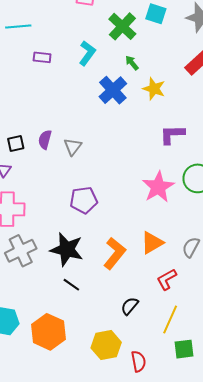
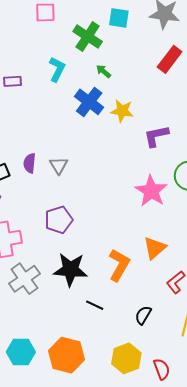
yellow star: (154, 89) -> (122, 111), moved
purple pentagon: (84, 200) -> (59, 220), moved
black line: (71, 285) -> (95, 305), moved

